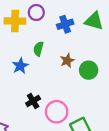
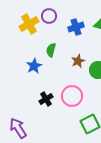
yellow cross: (15, 21) -> (29, 24), turned -30
pink circle: (57, 112) -> (72, 96), moved

